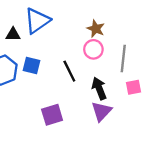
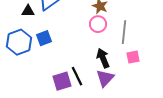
blue square: (31, 65) -> (44, 38), turned -35
black line: (69, 71) -> (77, 76), moved

